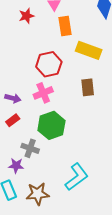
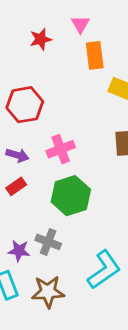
red hexagon: (49, 64) -> (25, 105), moved
gray cross: (30, 148) -> (48, 242), moved

